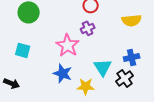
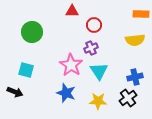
cyan triangle: (103, 67) -> (99, 71), moved
black arrow: (12, 83) -> (15, 92), moved
yellow star: (86, 86) -> (98, 101), moved

